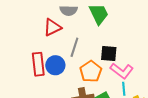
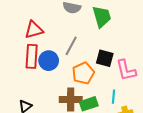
red triangle: (52, 27) -> (34, 30), moved
pink L-shape: (122, 71) -> (126, 70), moved, turned 30

